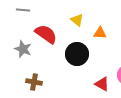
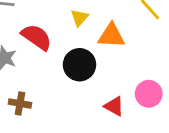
yellow triangle: (77, 20) -> (79, 18), turned 32
orange triangle: (100, 33) -> (111, 36), size x1.5

